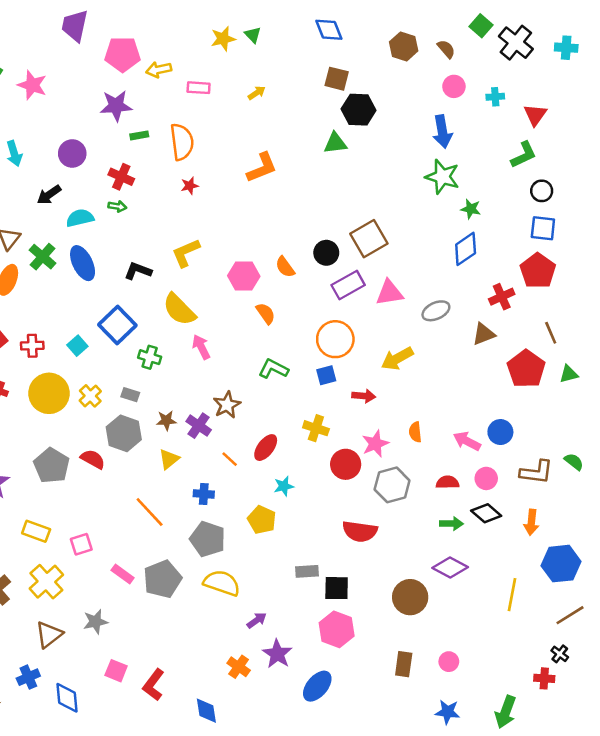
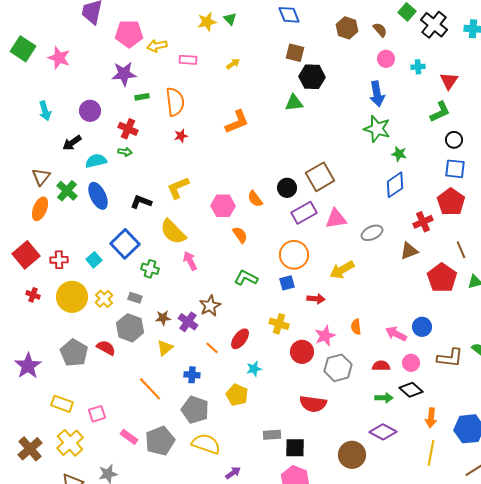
orange arrow: (531, 522) -> (431, 418), moved

